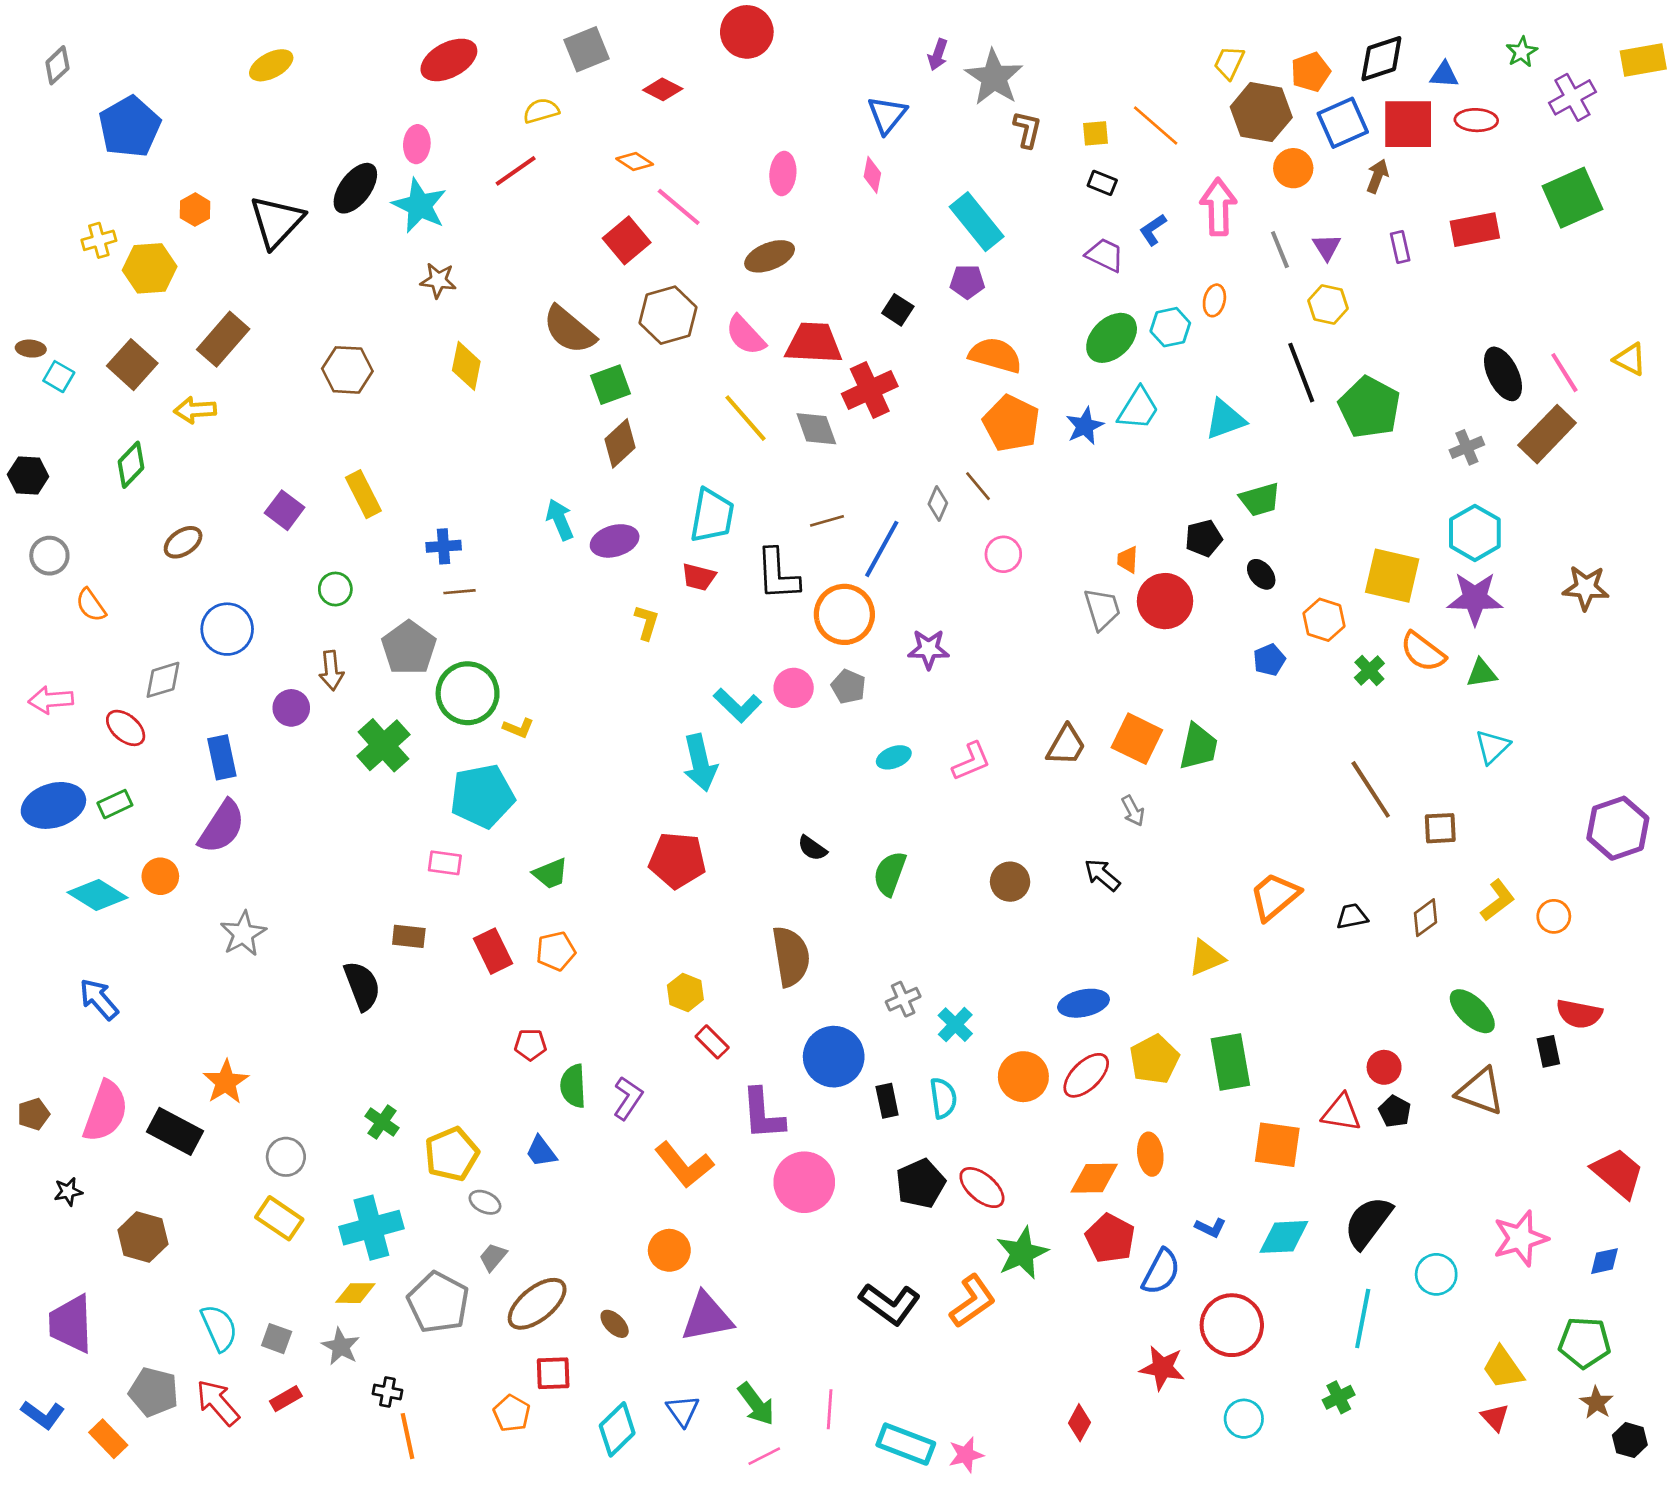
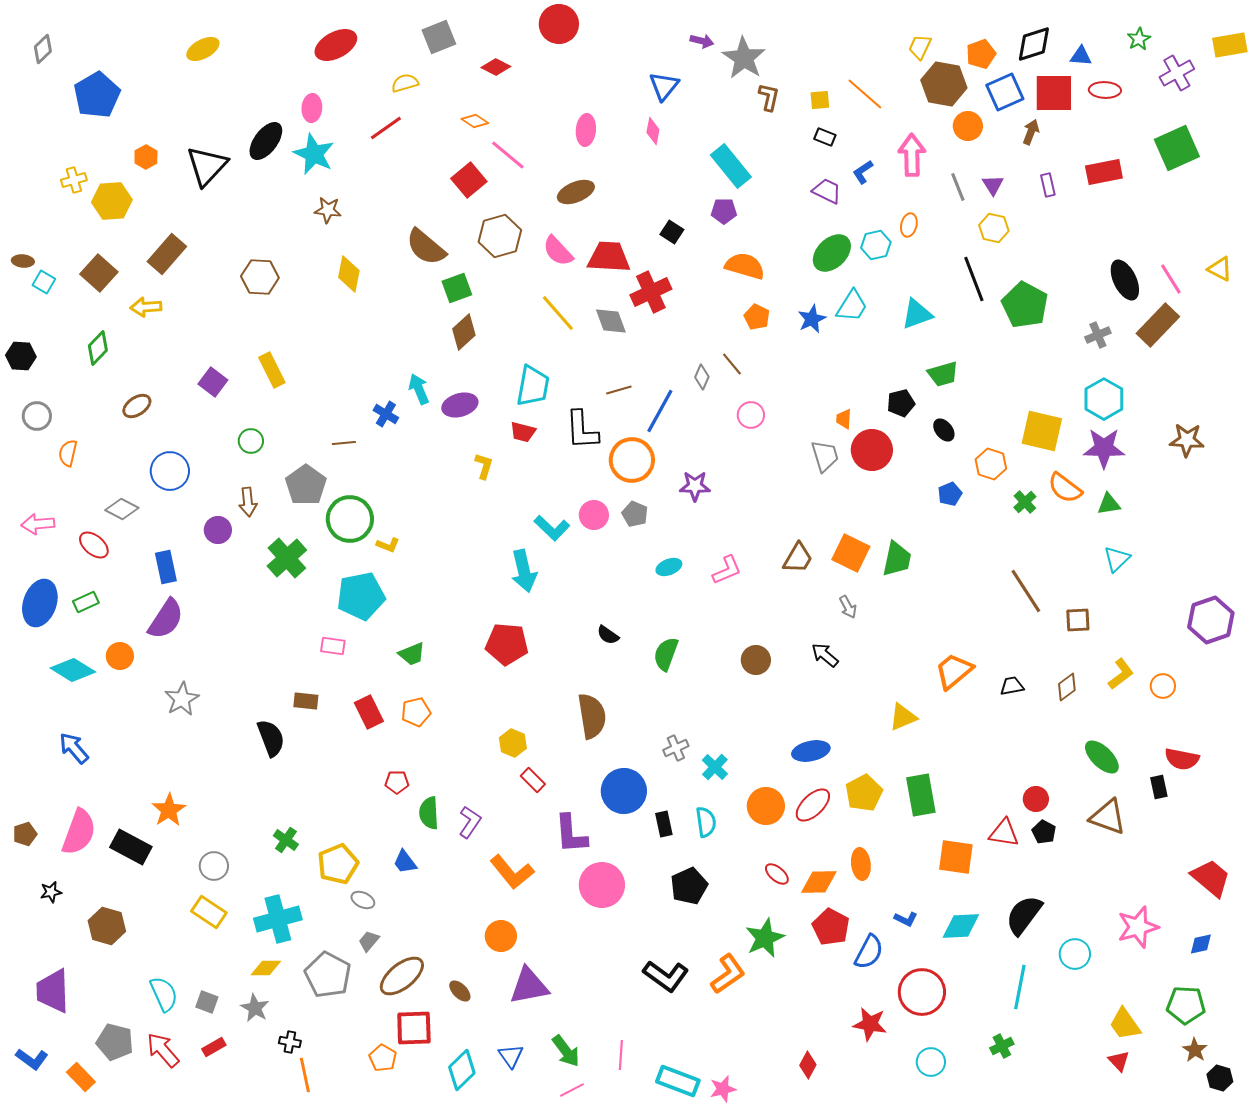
purple arrow: (938, 55) -> (702, 41), turned -95
orange pentagon: (1011, 423) -> (757, 317), size x0.6
blue cross: (444, 546) -> (386, 414), moved, turned 35
orange semicircle: (91, 605) -> (68, 453), turned 48
gray diamond: (163, 680) -> (122, 509), turned 44
blue ellipse: (53, 805) -> (40, 603), turned -54
red ellipse: (982, 1188) -> (777, 874), moved, size x0.7
red square: (553, 1373) -> (414, 1028), size x1.4

